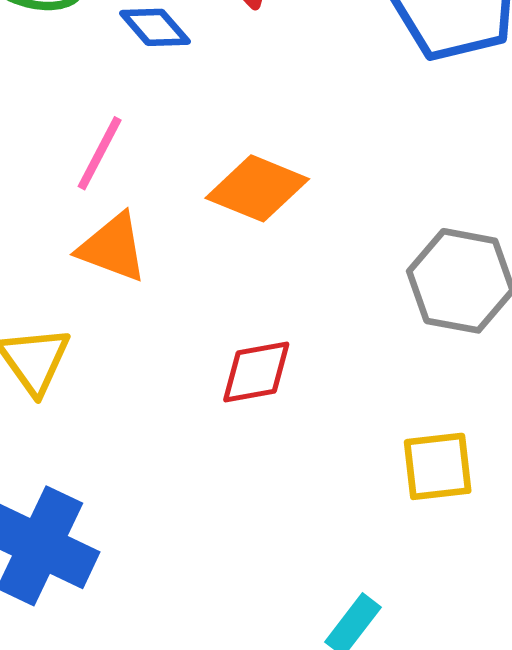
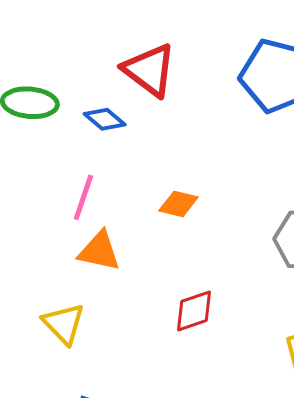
orange diamond: (257, 188) -> (178, 204), size x0.7

